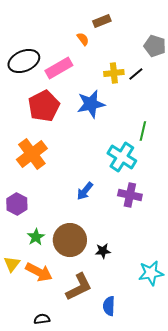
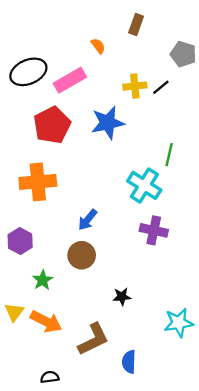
brown rectangle: (102, 21) -> (136, 25), moved, turned -48
orange cross: (32, 154) -> (38, 182), turned 32
blue arrow: (85, 191) -> (88, 220), moved
brown circle: (70, 240) -> (82, 255), moved, size x0.7

